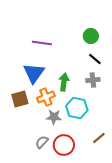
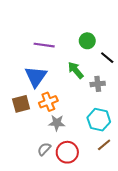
green circle: (91, 36) -> (87, 41), moved
black line: (95, 59) -> (107, 58), moved
green arrow: (64, 82) -> (76, 70), moved, turned -48
cyan hexagon: (77, 108) -> (99, 120), moved

